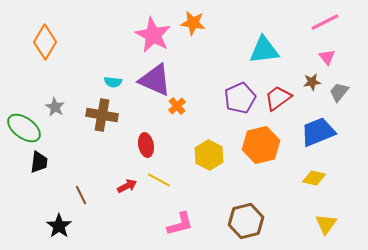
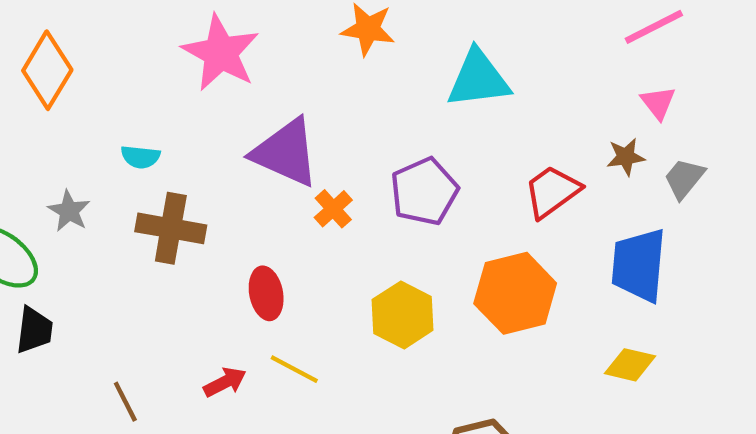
pink star: (153, 35) -> (221, 53), moved
cyan triangle: (264, 50) -> (478, 79), moved
cyan semicircle: (113, 82) -> (140, 157), moved
purple pentagon: (240, 98) -> (424, 192), moved
blue trapezoid: (318, 132) -> (639, 265), turned -63

